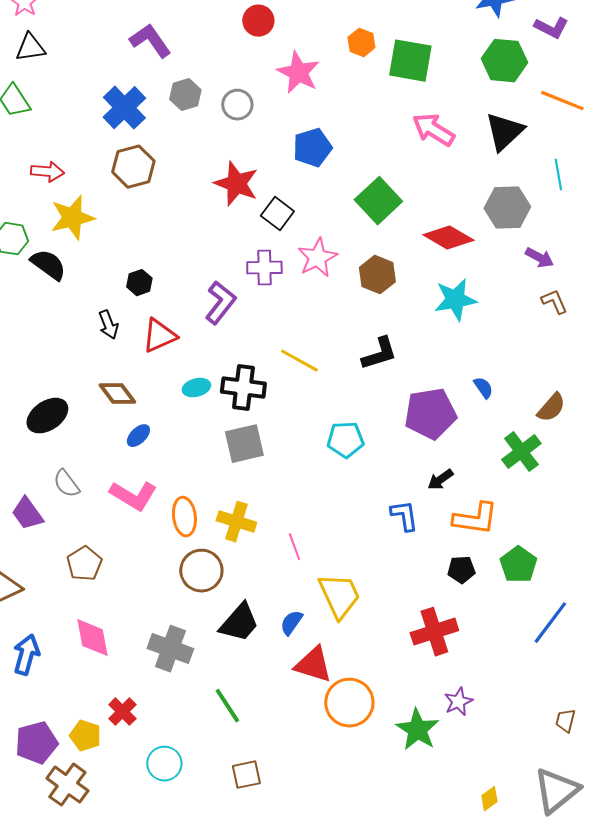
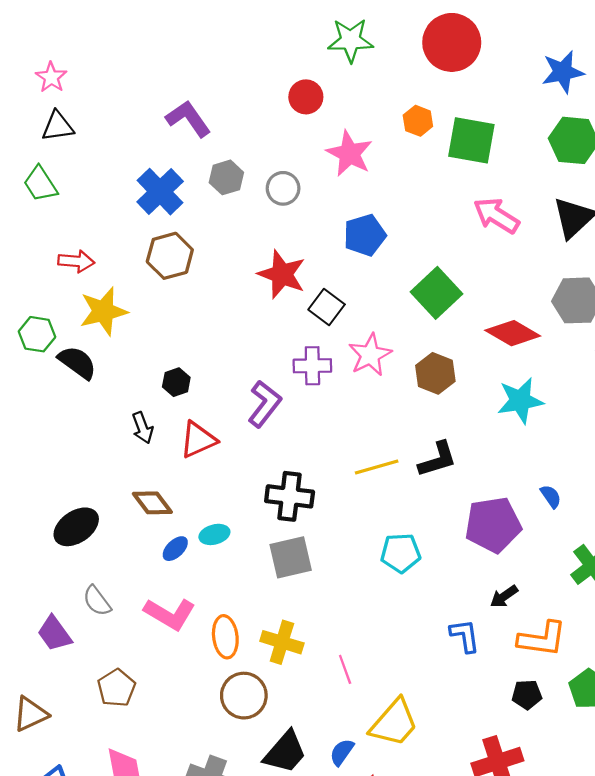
yellow line: (299, 361) -> (377, 467), moved, turned -45
cyan ellipse: (196, 388) -> (214, 534), moved
yellow trapezoid: (339, 596) -> (394, 723), turned 66

